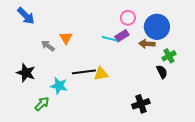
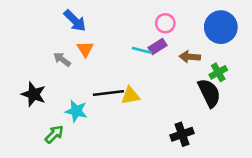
blue arrow: (26, 16) -> (75, 21), moved
blue circle: (157, 27) -> (221, 27), moved
black semicircle: (162, 72) -> (209, 93), size x1.6

